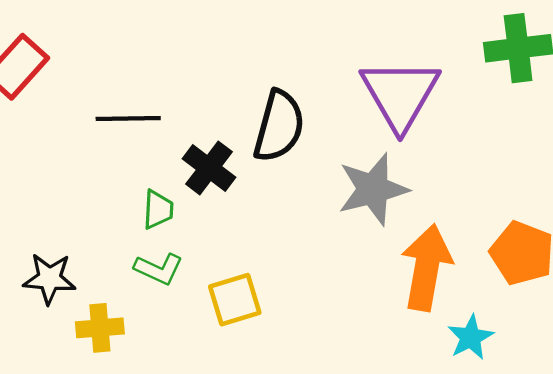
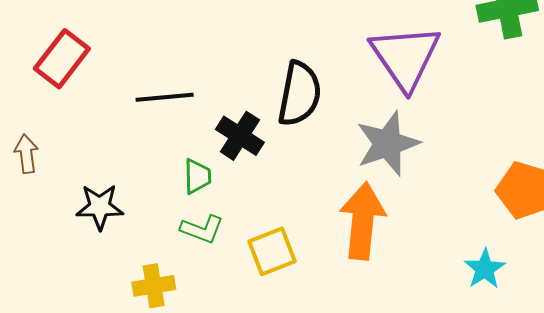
orange arrow: (427, 267) -> (363, 221), moved
black star: (49, 279) -> (100, 207), moved

